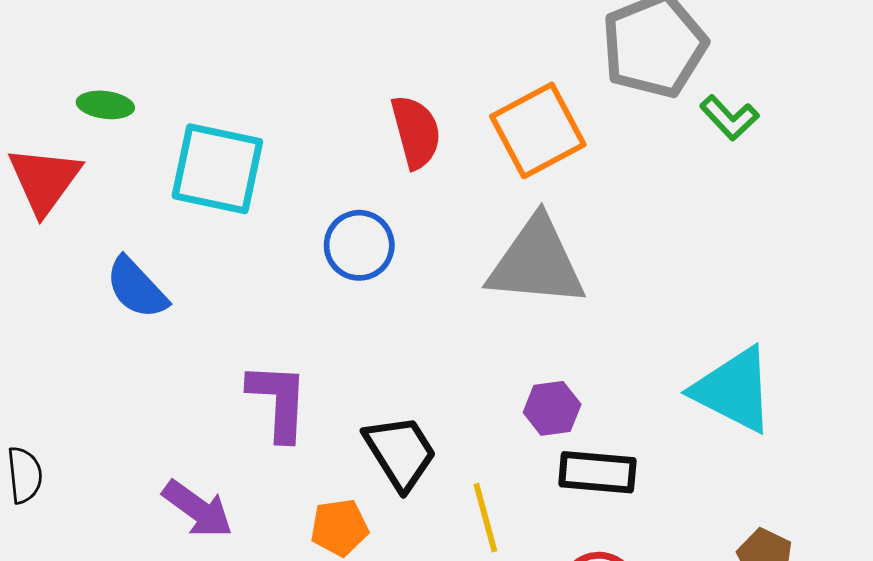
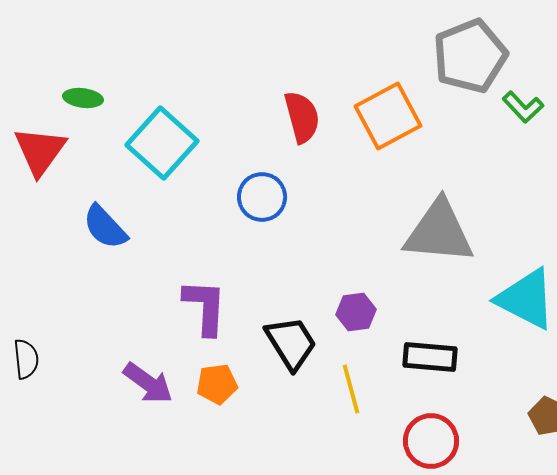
cyan square: (217, 169) -> (162, 143), turned 30
gray triangle: (536, 262) -> (439, 232), moved
purple hexagon: (552, 408) -> (356, 312), moved
orange pentagon: (339, 528) -> (217, 384), moved

